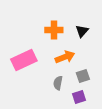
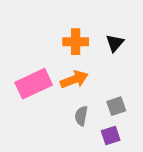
orange arrow: (65, 57) -> (74, 80), moved

